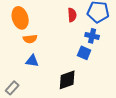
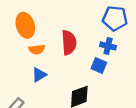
red semicircle: (72, 15) -> (69, 43), moved, size x1.5
blue triangle: (32, 61) -> (39, 75), turned -40

